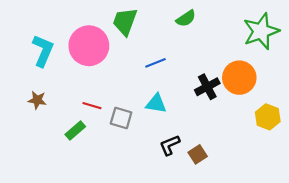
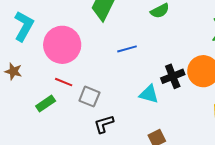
pink circle: (89, 46) -> (62, 45), moved
cyan triangle: (156, 104) -> (149, 94), moved
black L-shape: (170, 145) -> (104, 124), moved

